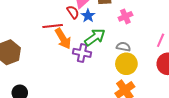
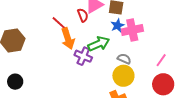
blue star: (88, 16) -> (117, 25), moved
pink cross: (125, 16) -> (132, 30), size x1.5
red line: (53, 26) -> (60, 24), turned 36

